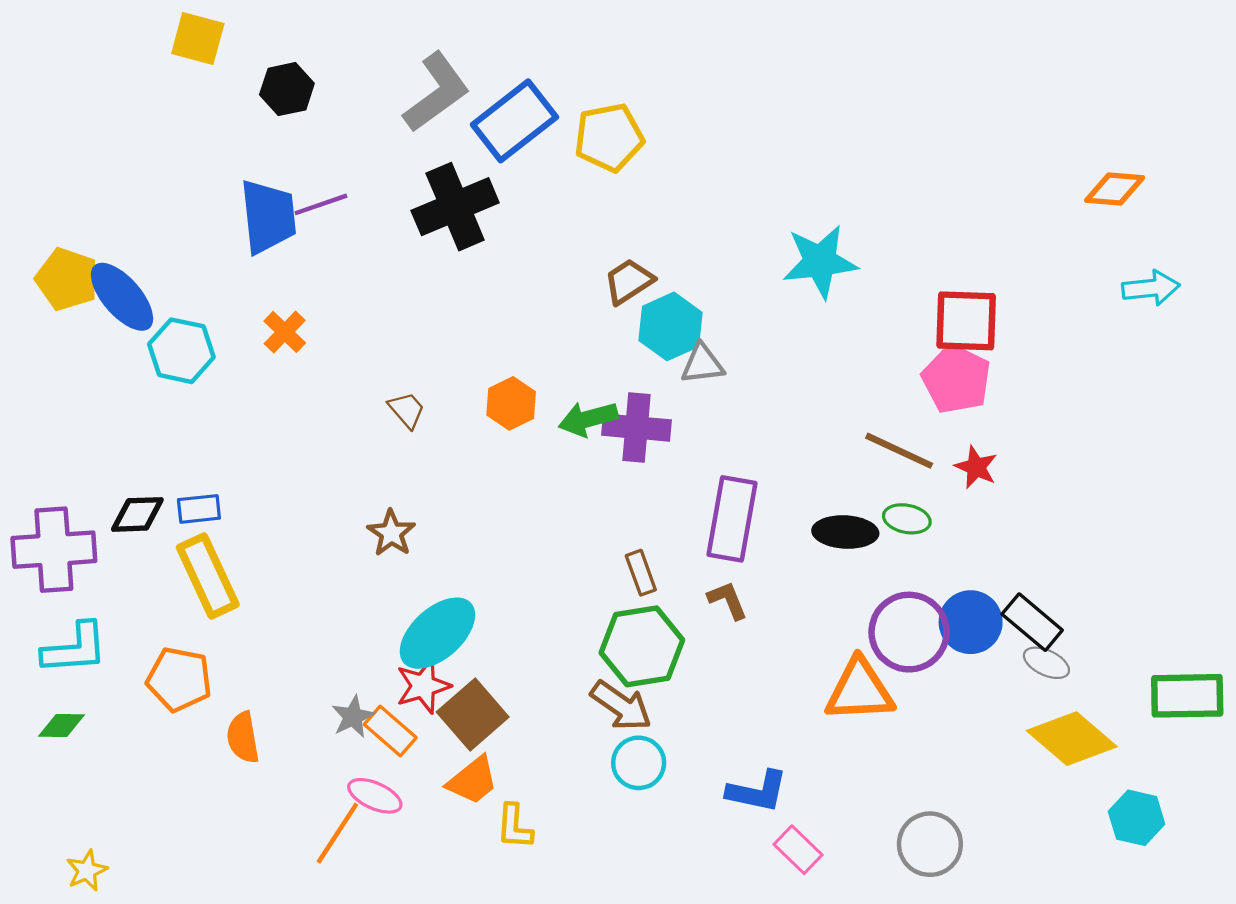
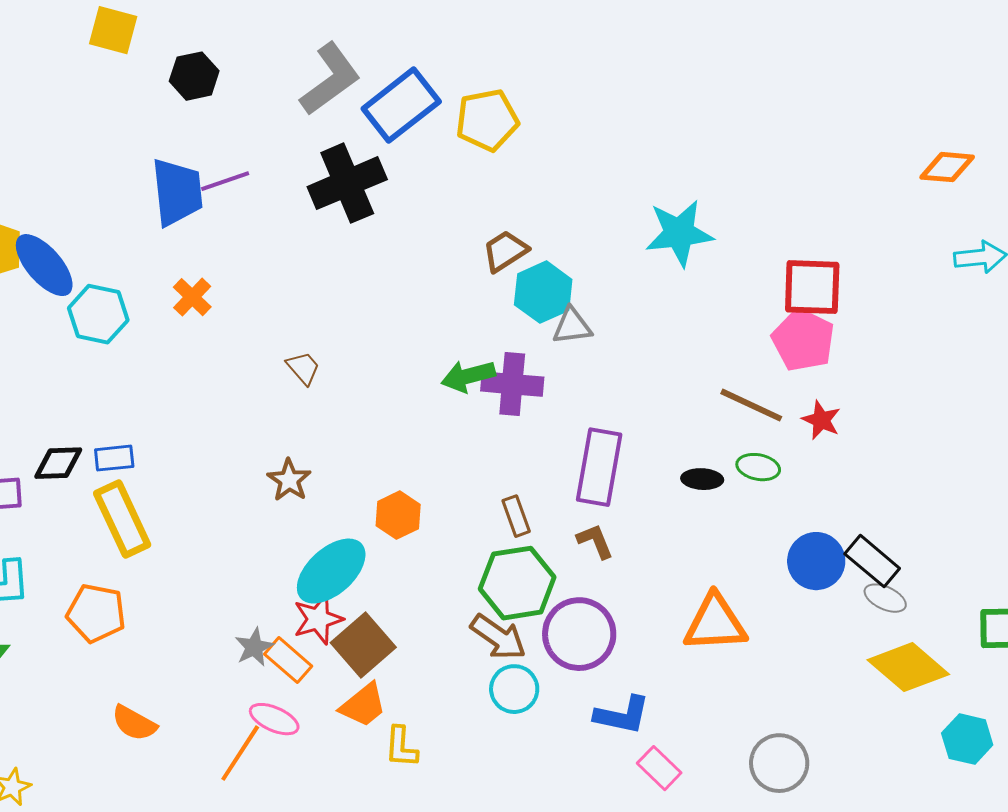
orange hexagon: (511, 403) -> (398, 515), moved
black ellipse: (845, 532) -> (702, 479), size x0.7
purple circle: (909, 632) -> (579, 634), moved
orange semicircle: (243, 738) -> (134, 723), moved, turned -51

